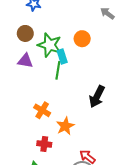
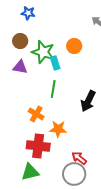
green line: (58, 70) -> (53, 89), moved
orange star: (65, 126) -> (58, 129), turned 30
red cross: (44, 144) -> (38, 146), size x1.6

